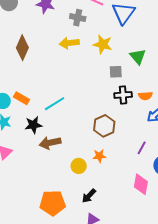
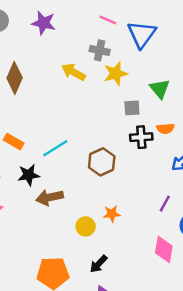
gray cross: (78, 18) -> (100, 50), moved
yellow arrow: (69, 43) -> (73, 72), turned 36
yellow star: (103, 44) -> (116, 74), turned -30
orange semicircle: (145, 96) -> (165, 129), moved
brown hexagon: (104, 126) -> (102, 162), moved

